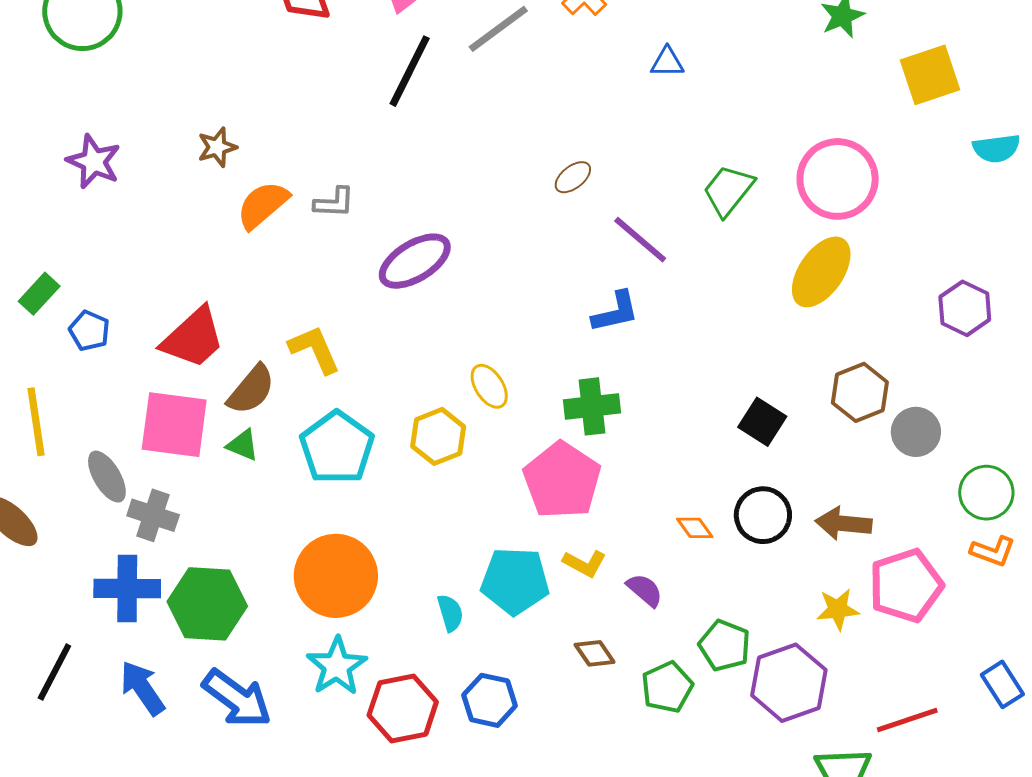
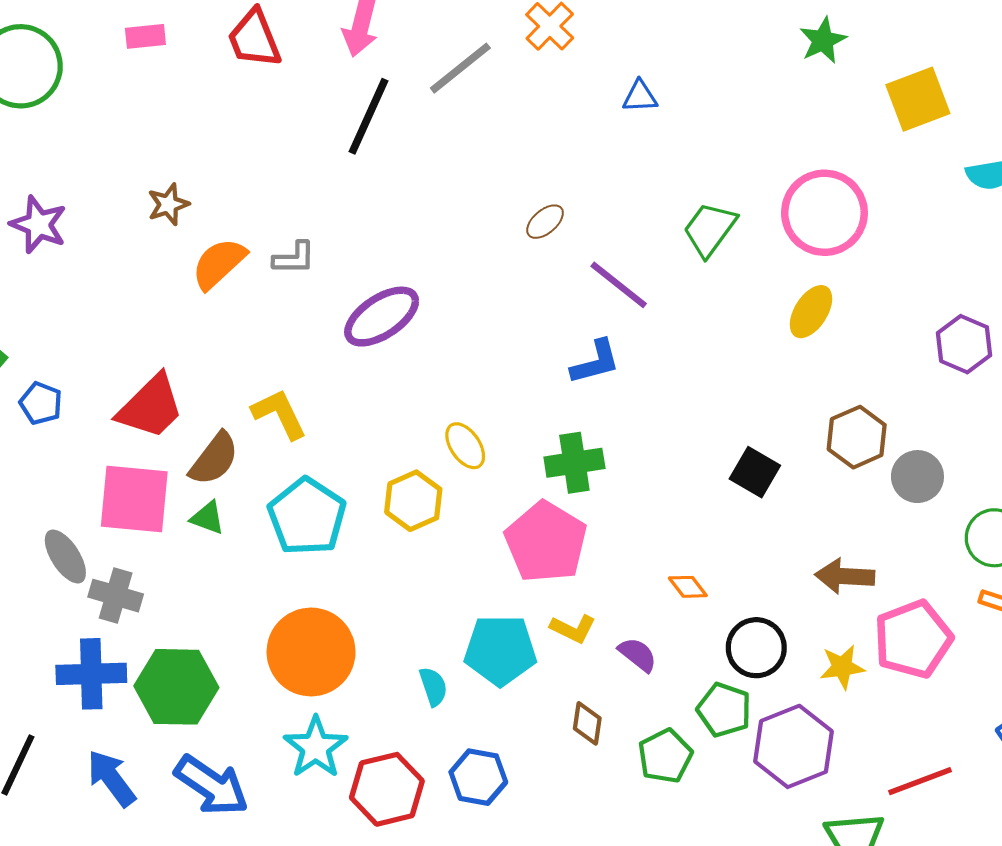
yellow ellipse: (821, 272) -> (811, 312), size x0.7
black circle: (763, 515) -> (756, 648), moved
brown diamond: (595, 653) -> (587, 723), turned 45

